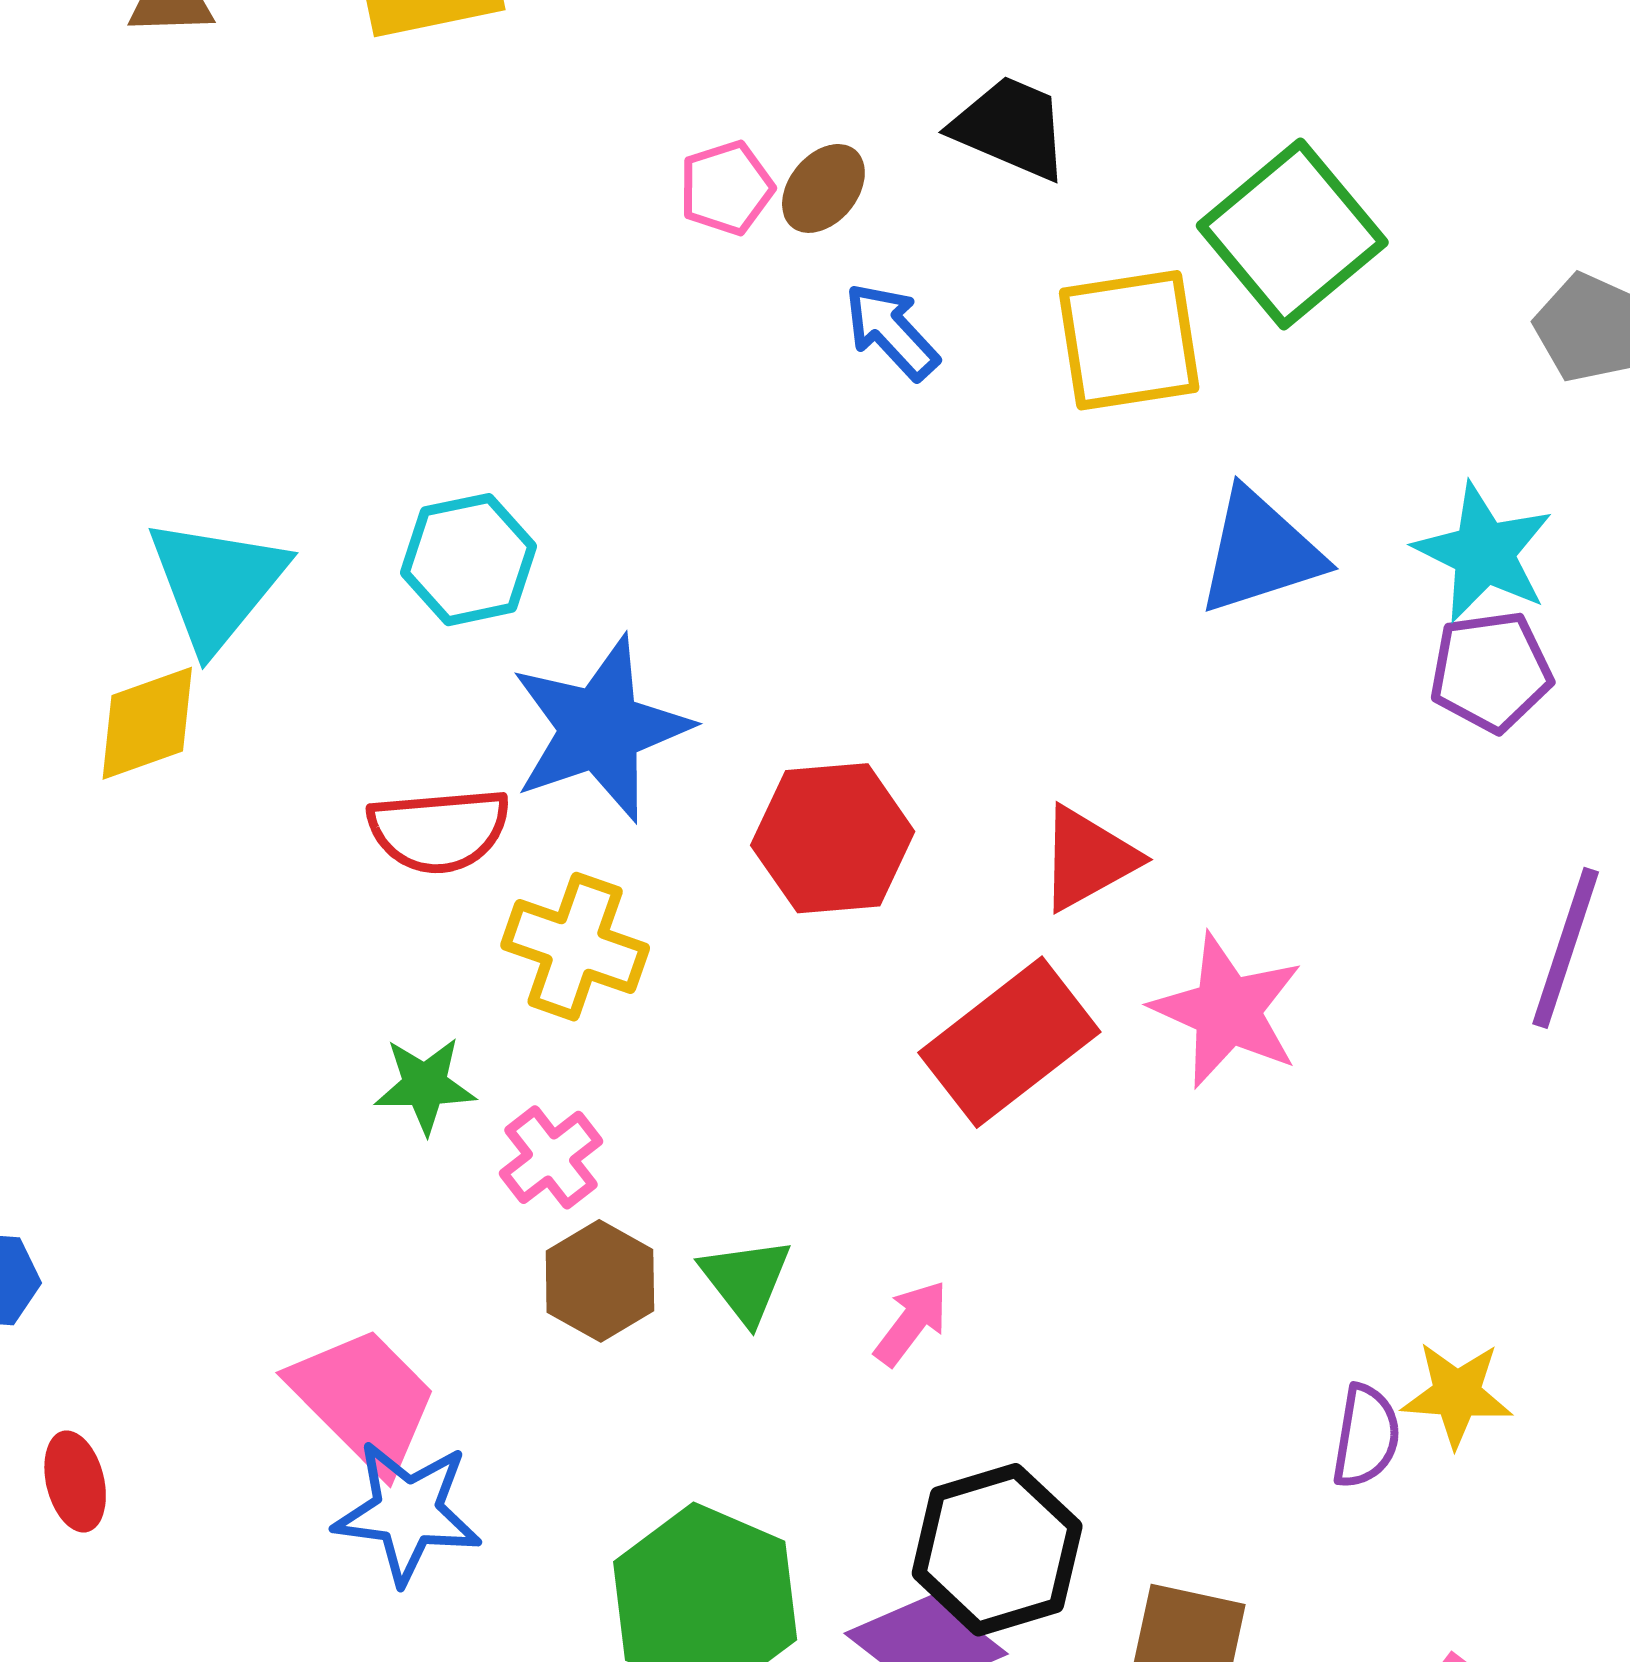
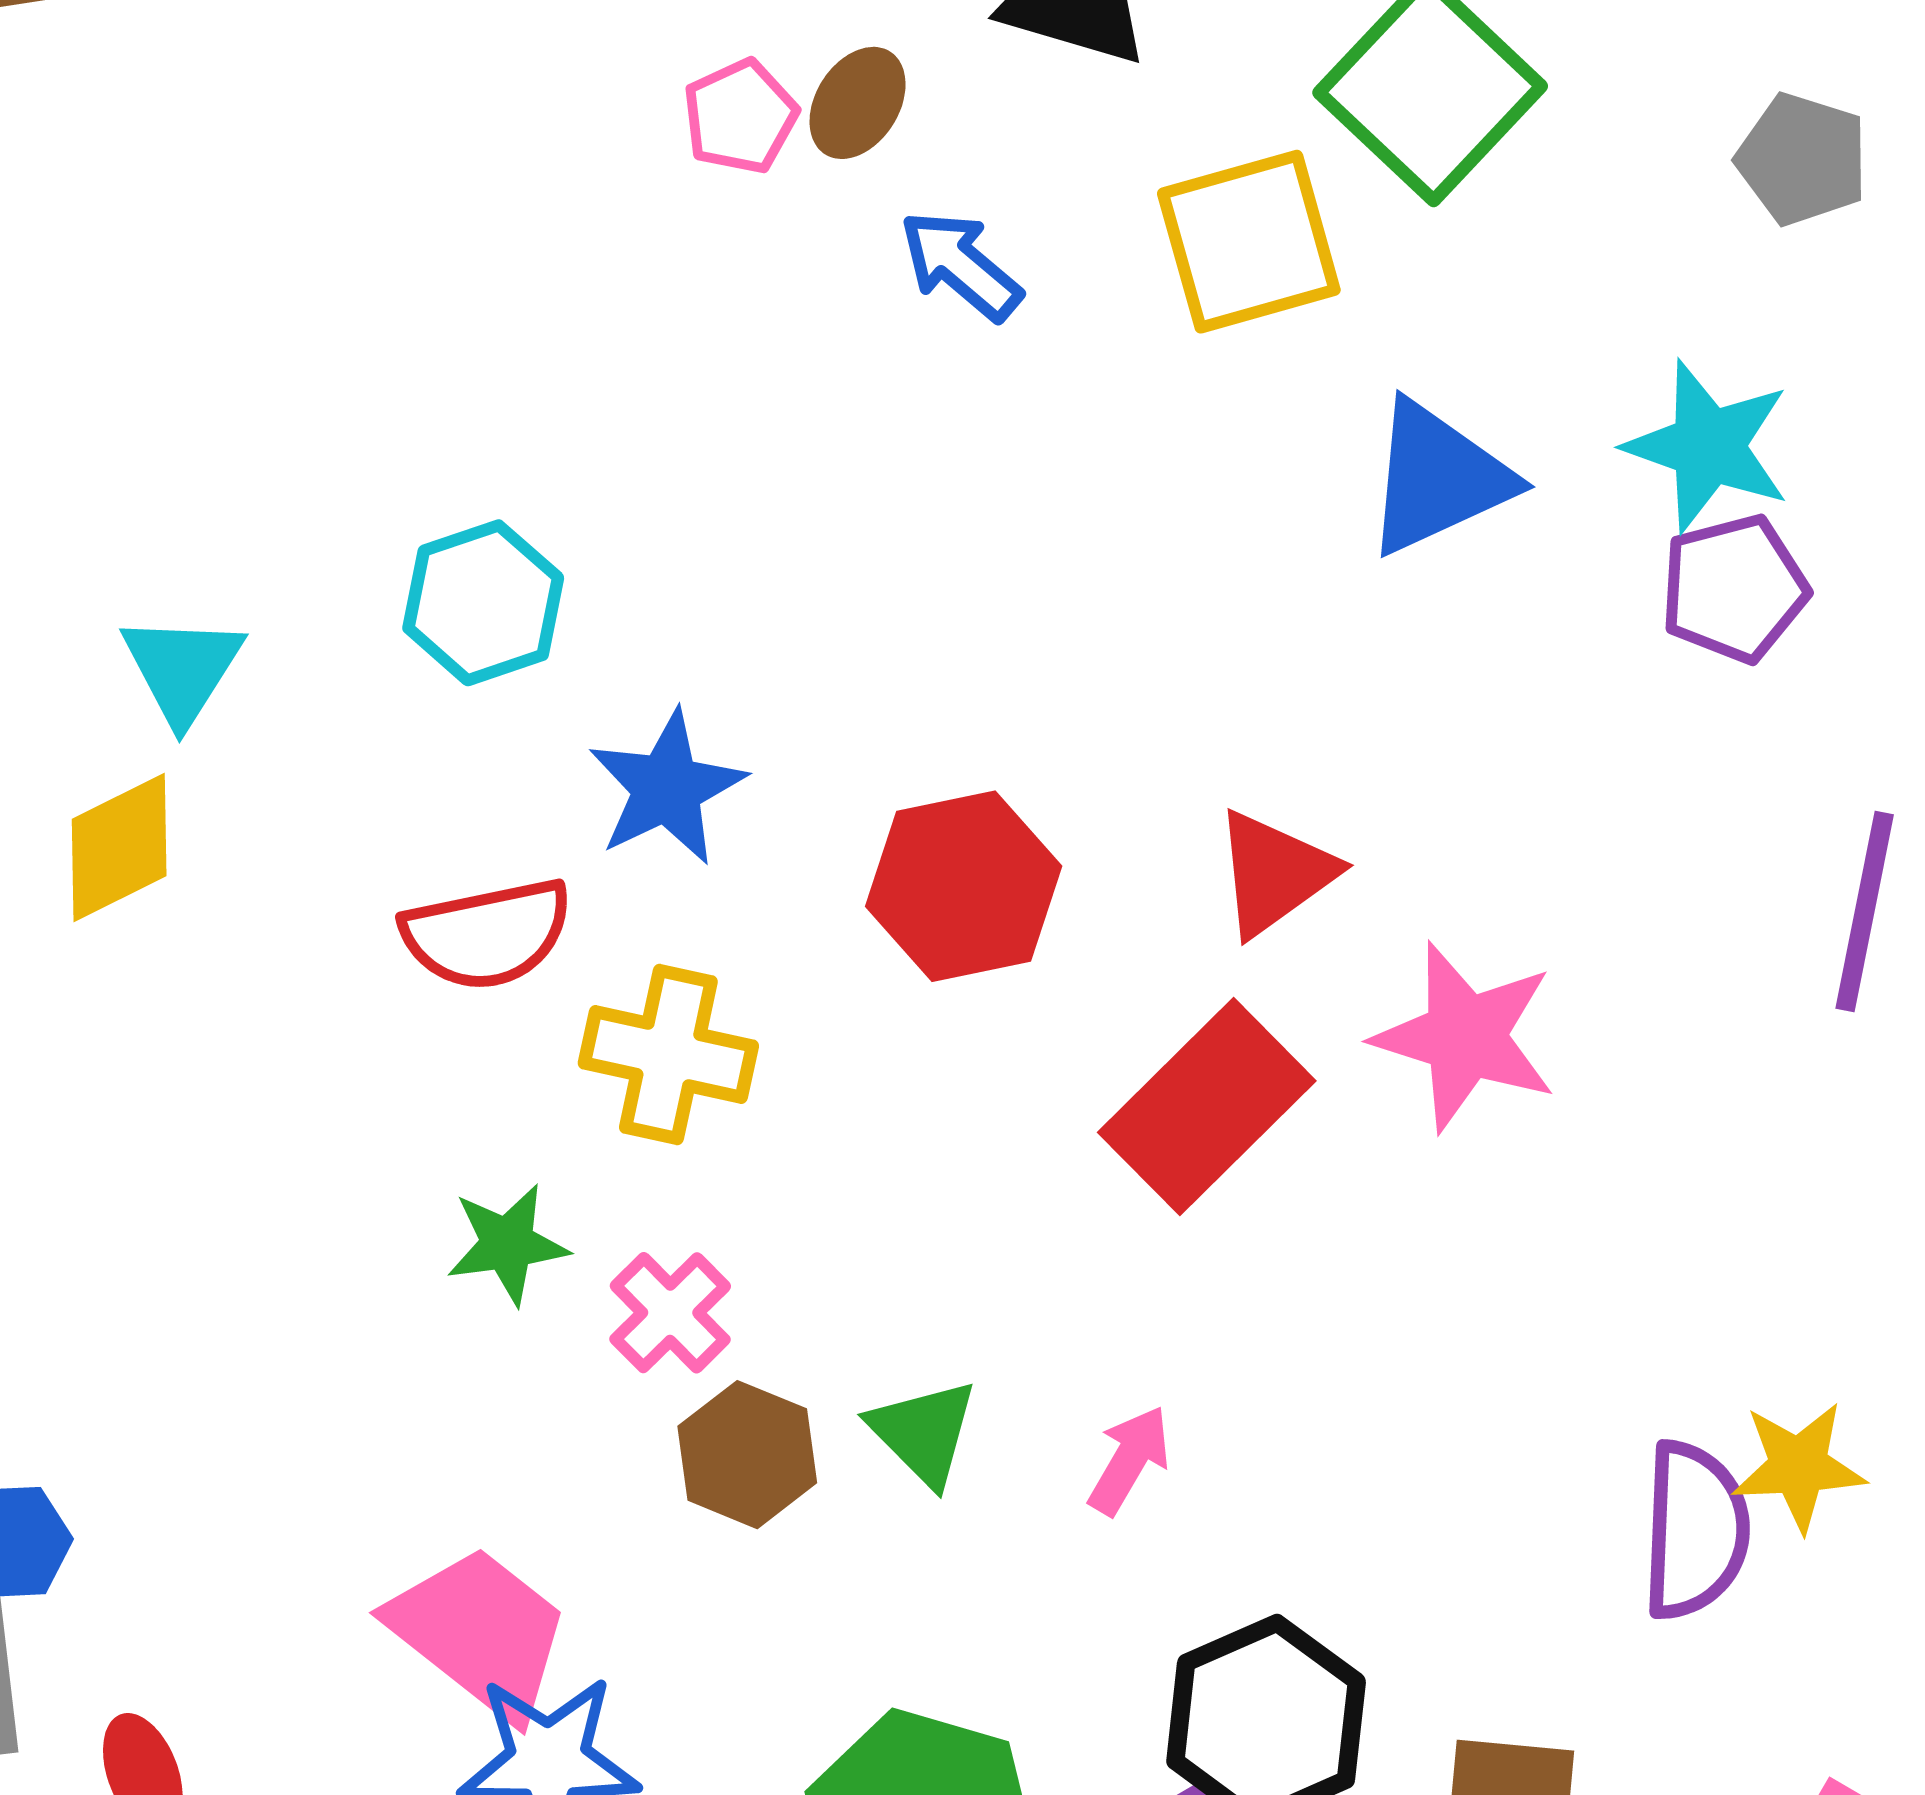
cyan triangle: (216, 584) -> (182, 669), size x0.7
blue star: (600, 729) -> (667, 788), size x0.7
purple semicircle: (1366, 1436) -> (1695, 1530), size x1.4

